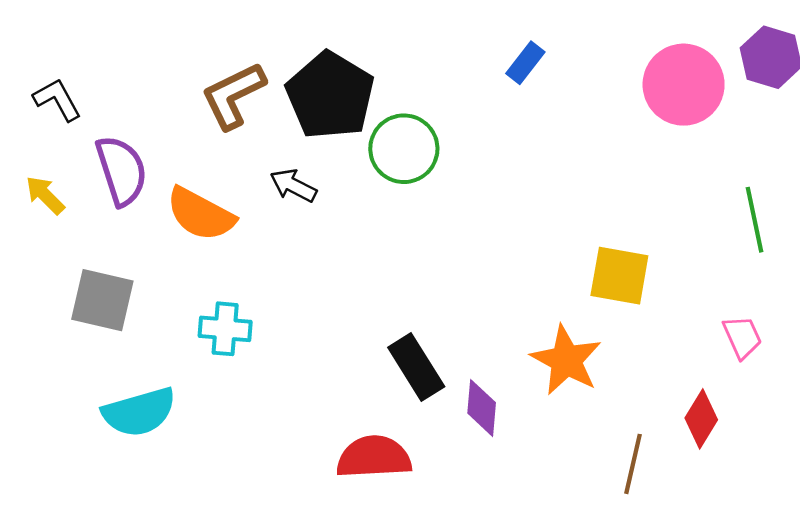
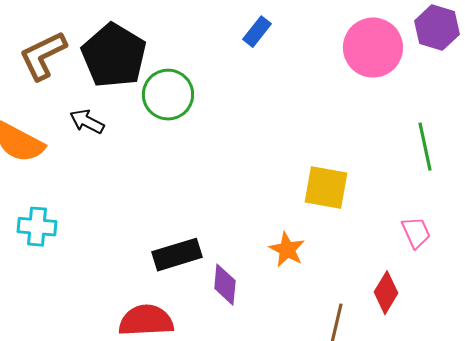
orange star: (566, 360) -> (287, 250), size x0.7
black rectangle: (416, 367) -> (177, 255), turned -75

